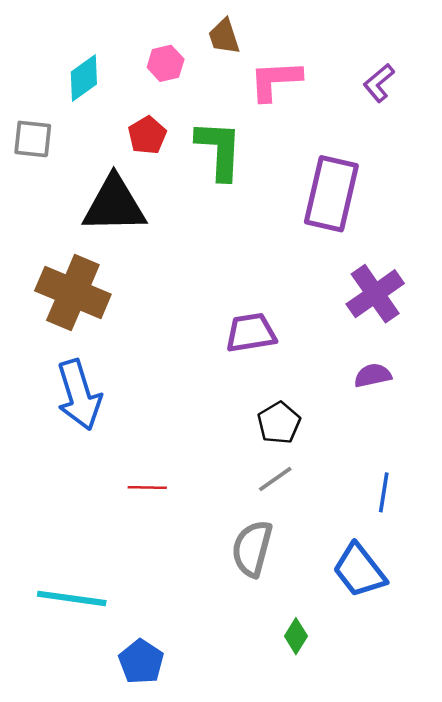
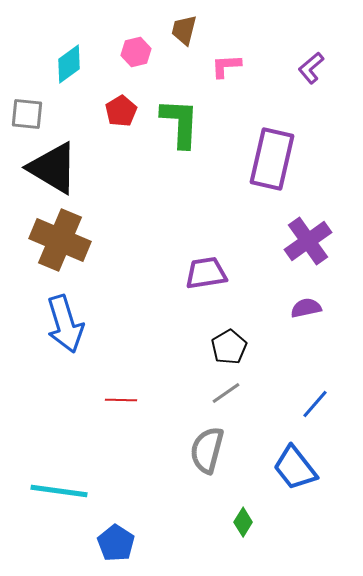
brown trapezoid: (224, 37) -> (184, 30), turned 32
pink L-shape: (275, 80) -> (226, 66), size x0.7
black triangle: (114, 205) -> (53, 168), moved, turned 32
blue line: (384, 492) -> (315, 404), turned 32

